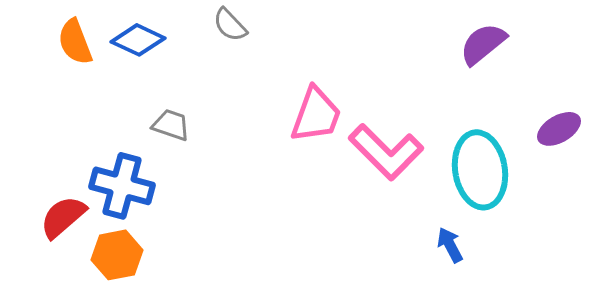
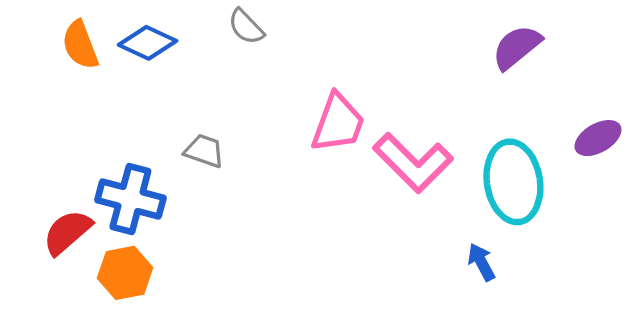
gray trapezoid: (171, 125) -> (204, 151), moved

